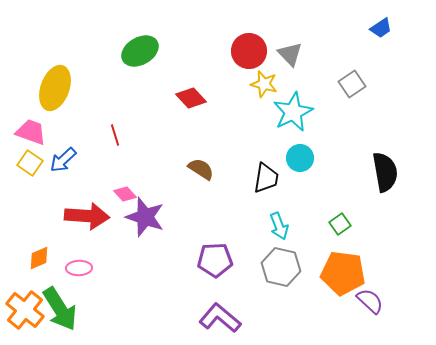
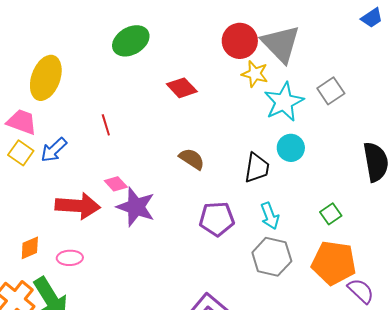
gray triangle: (290, 54) -> (281, 44), size x1.6
gray square: (352, 84) -> (331, 91), moved
purple pentagon: (215, 260) -> (217, 219), moved

